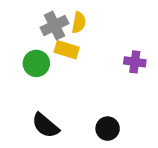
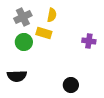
gray cross: (55, 26) -> (23, 17), moved
black semicircle: (45, 126) -> (17, 76), moved, turned -42

